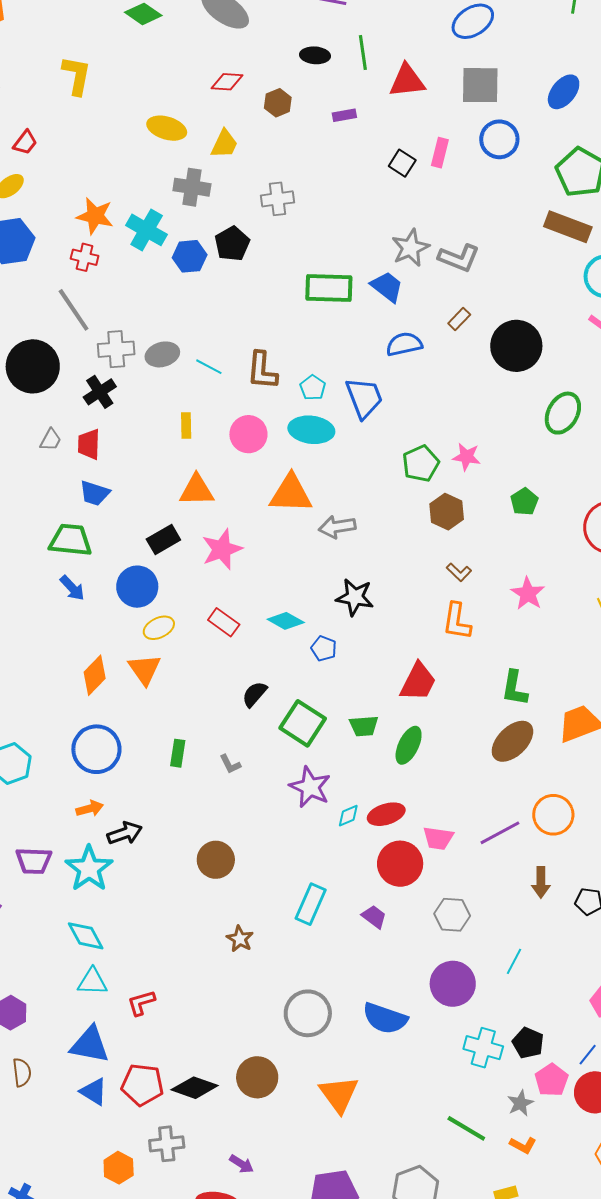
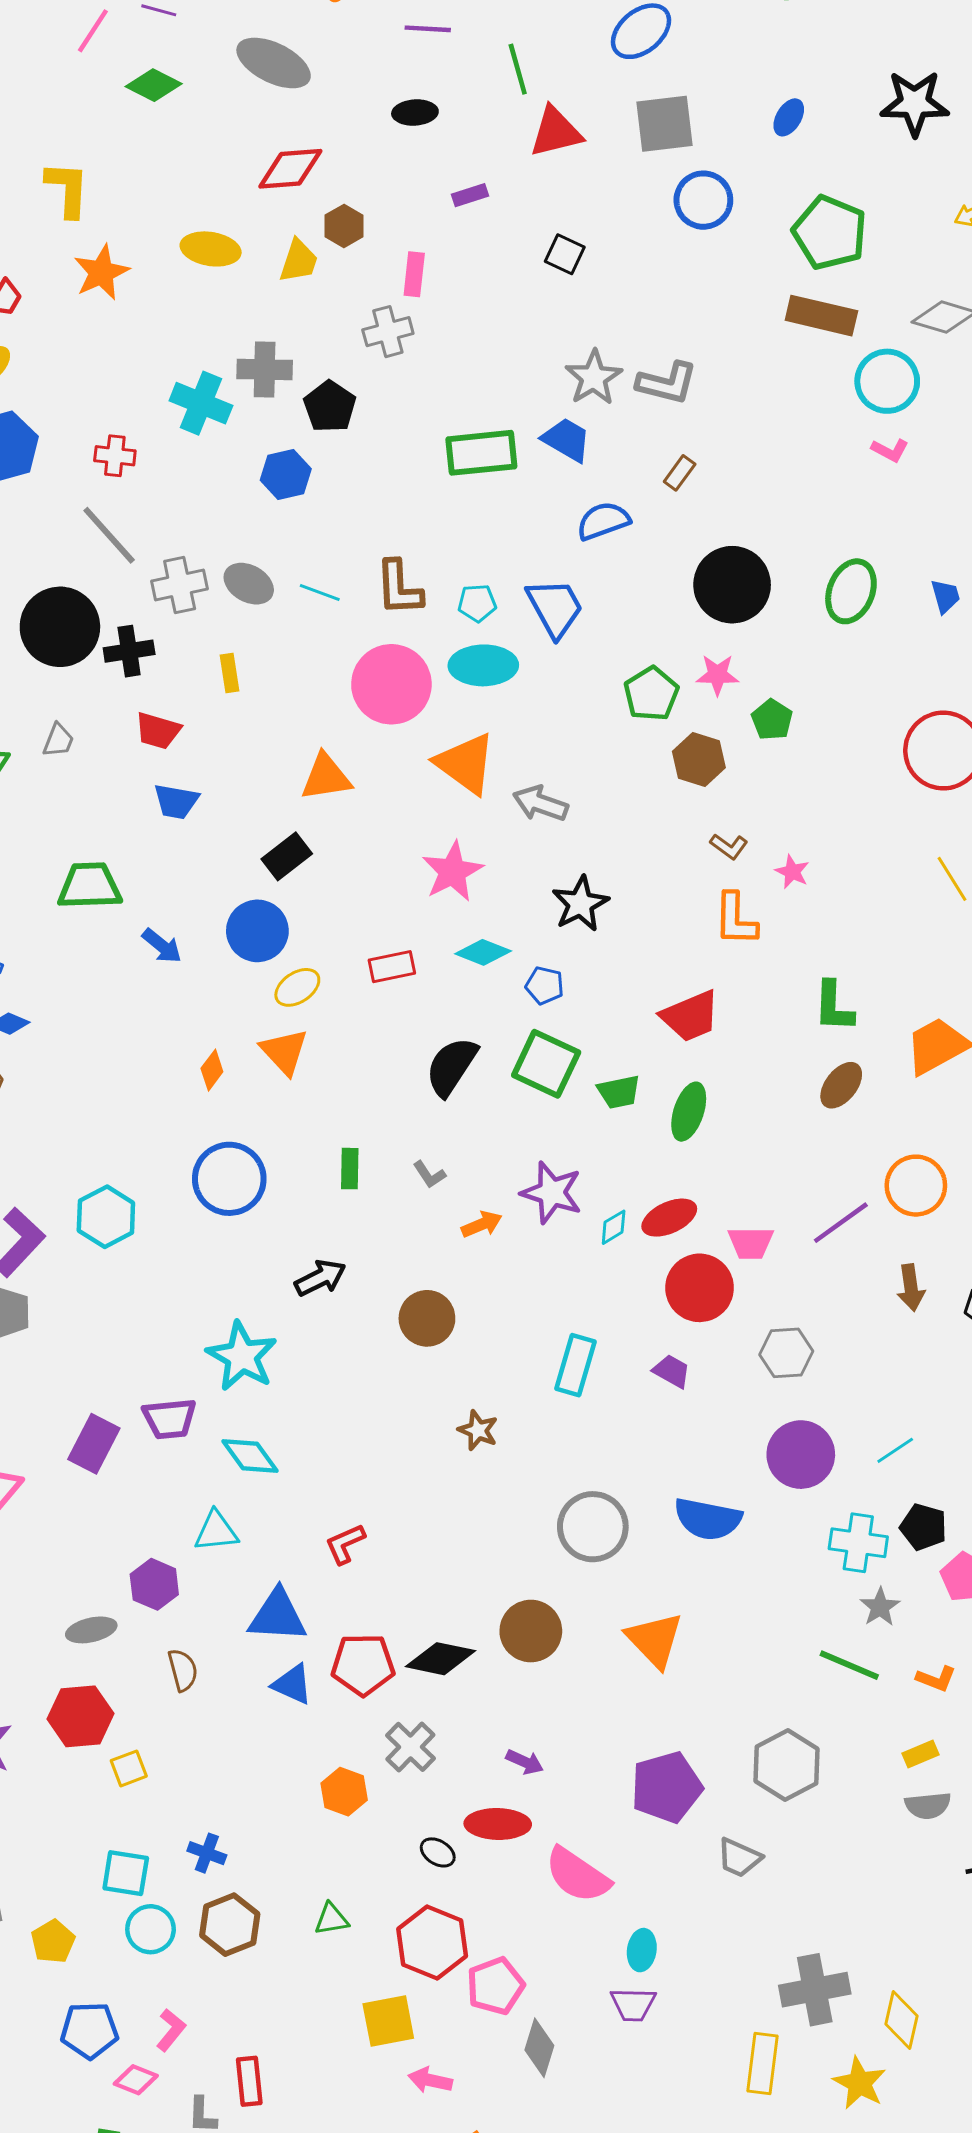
green line: (363, 53) -> (518, 69), moved
red diamond: (227, 82) -> (290, 169), size x1.4
blue ellipse: (564, 92) -> (789, 117), size x0.7
brown hexagon: (278, 103) -> (344, 226), moved
pink rectangle: (440, 153) -> (414, 274), moved
gray cross: (192, 187) -> (265, 369), moved
orange star: (95, 216) -> (101, 272), moved, turned -30
blue hexagon: (190, 256) -> (286, 475), moved
black circle: (516, 346) -> (732, 585), moved
gray ellipse: (162, 354) -> (249, 584), turned 52
cyan pentagon: (313, 388) -> (477, 603), turned -30
black cross: (100, 392) -> (129, 651), moved, turned 32
yellow rectangle: (186, 426) -> (229, 673), moved
pink circle: (248, 434) -> (391, 684), size x1.4
gray trapezoid: (51, 440) -> (58, 740), moved
red trapezoid: (89, 444) -> (158, 731), turned -68
orange triangle: (291, 494) -> (466, 764), turned 42
green pentagon: (524, 502) -> (772, 720), moved
gray arrow: (337, 527) -> (540, 804), turned 36
green trapezoid: (70, 540) -> (90, 886), moved
pink star: (222, 549) -> (452, 872), moved
pink star: (528, 594) -> (792, 872), moved, size x0.7
black star: (355, 597) -> (580, 904), turned -30
red rectangle: (224, 622) -> (392, 967), turned -40
orange diamond: (95, 675) -> (212, 1070), size x0.7
red trapezoid: (418, 682) -> (690, 1016), turned 48
black semicircle: (254, 694) -> (451, 1066), size x1.5
green square: (303, 723) -> (546, 1064), moved
brown ellipse: (512, 741) -> (841, 1085), size x0.7
orange arrow: (90, 809) -> (482, 1224), moved
black arrow: (125, 833) -> (320, 1278), moved
purple trapezoid: (34, 861) -> (170, 1419), moved
cyan line: (514, 961) -> (895, 1450), moved, turned 36
cyan triangle: (92, 982) -> (216, 1531), moved
gray star: (520, 1103) -> (880, 1607), moved
gray cross: (167, 1144) -> (410, 1747), turned -32

